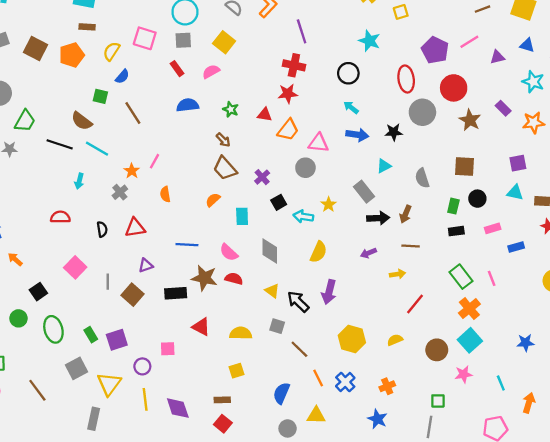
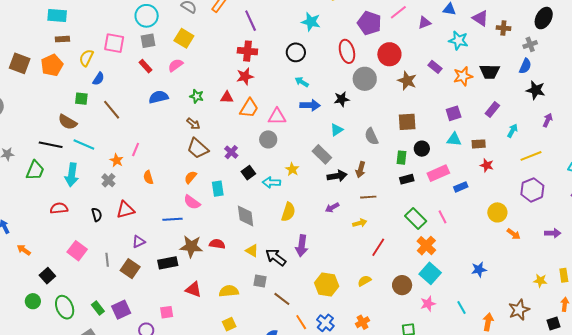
green trapezoid: (25, 121) -> (35, 170), moved
cyan arrow: (79, 181) -> (72, 175), size x1.6
pink rectangle: (493, 228) -> (438, 173), size x1.5
pink semicircle: (229, 252) -> (192, 202), moved

